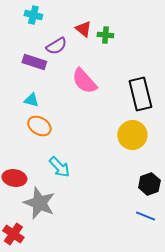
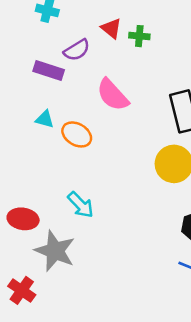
orange ellipse: (39, 126) -> (77, 134), moved

